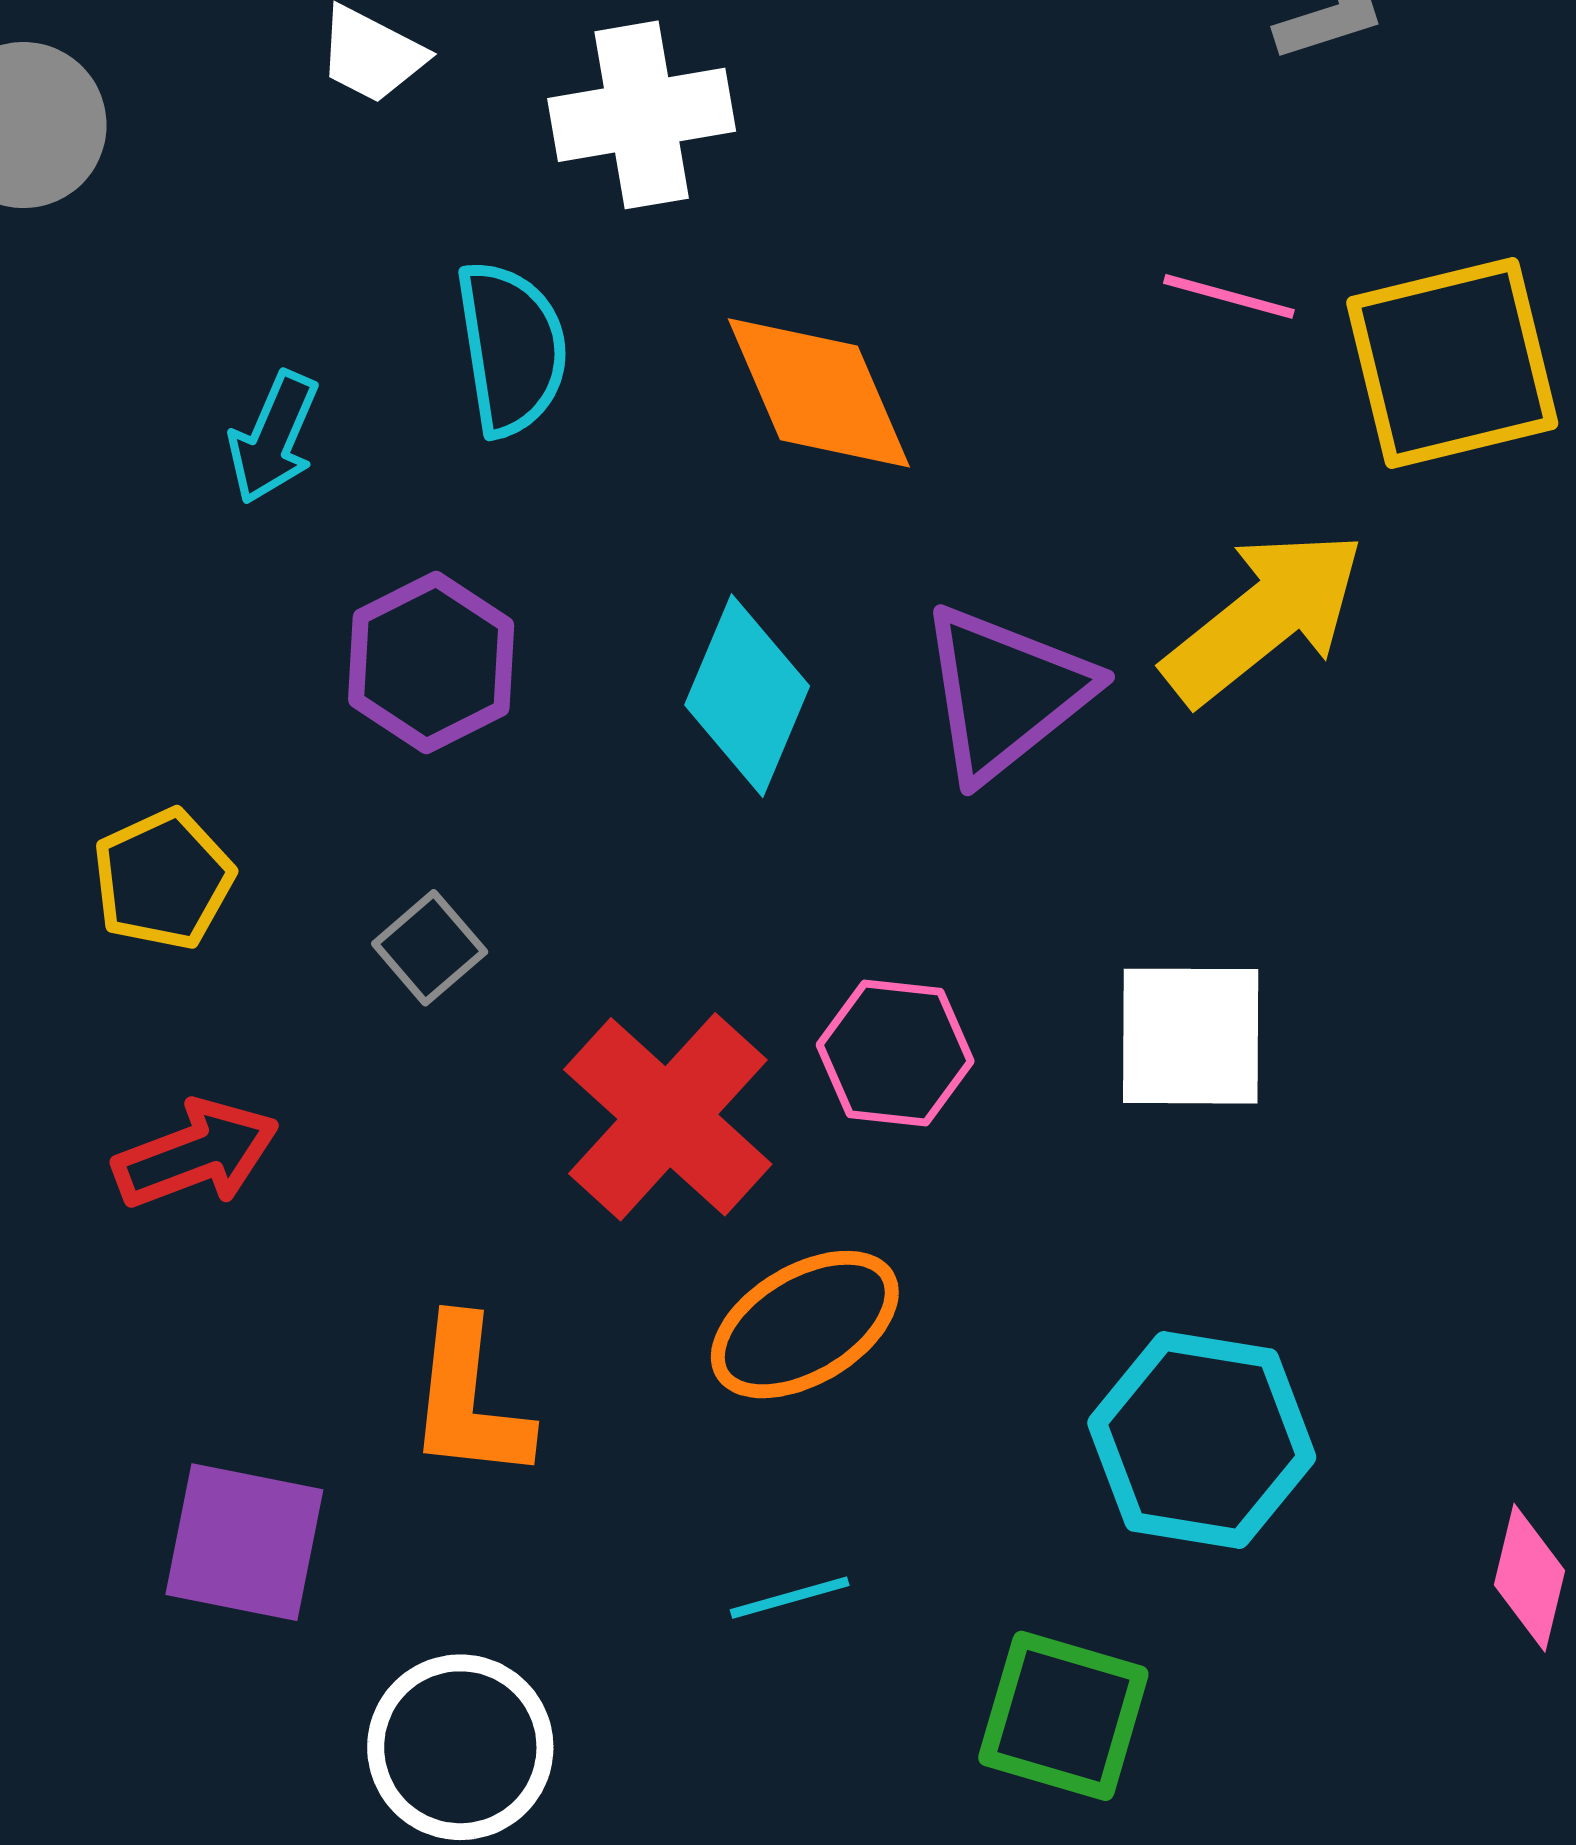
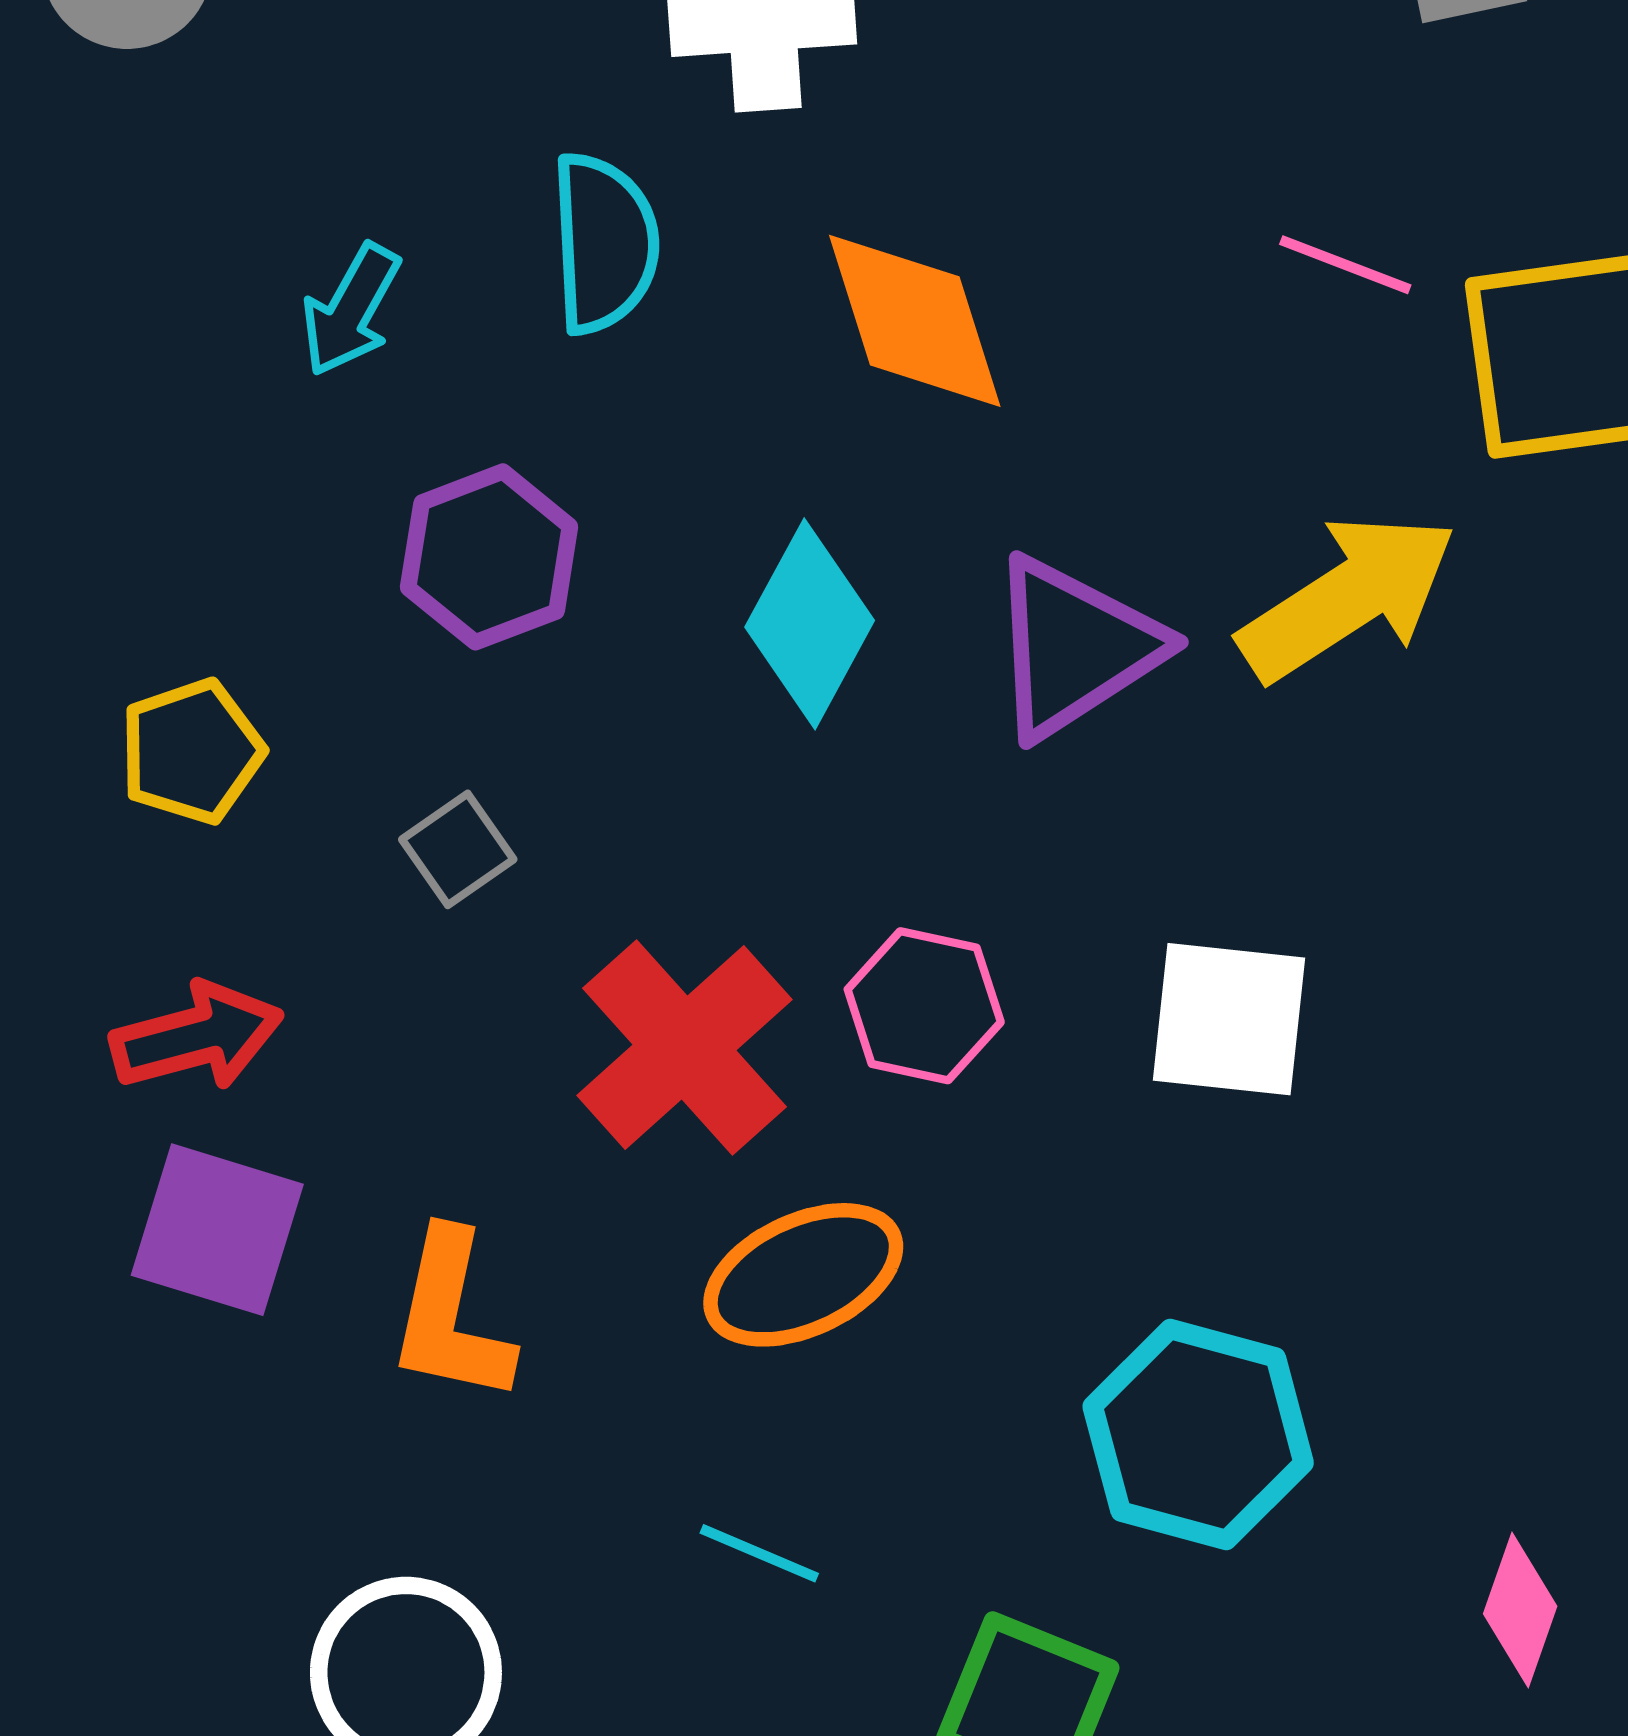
purple square: (244, 1542) -> (217, 1230), moved
cyan line: (790, 1598) -> (759, 1553), turned 33

